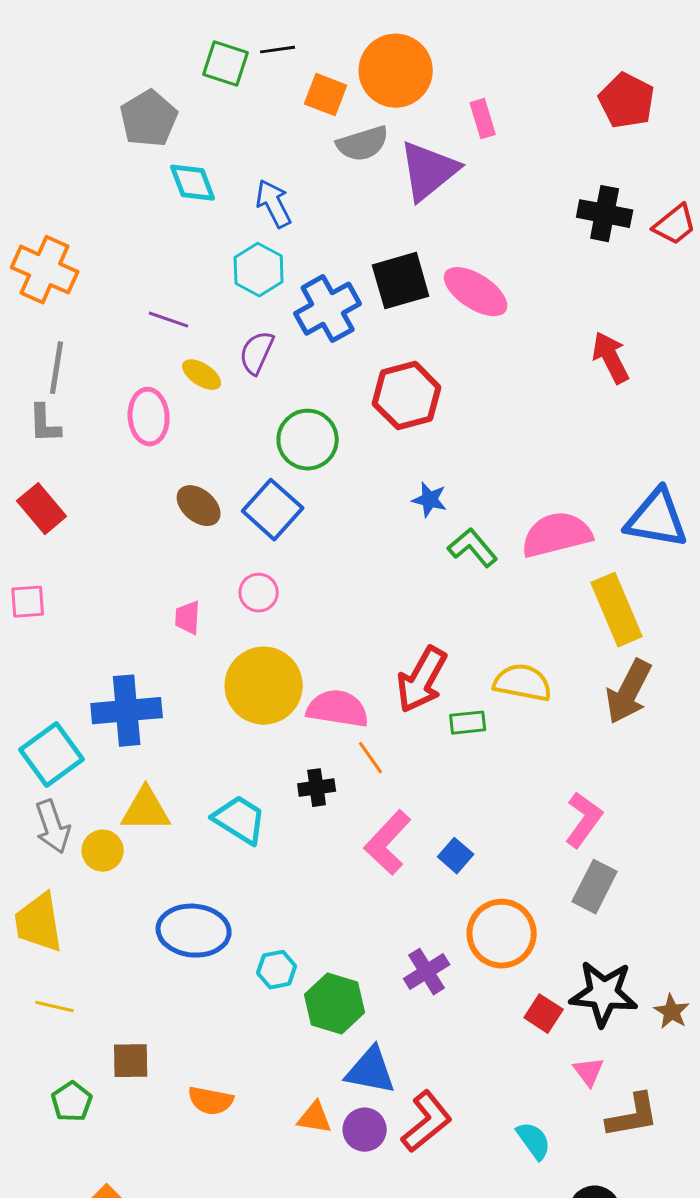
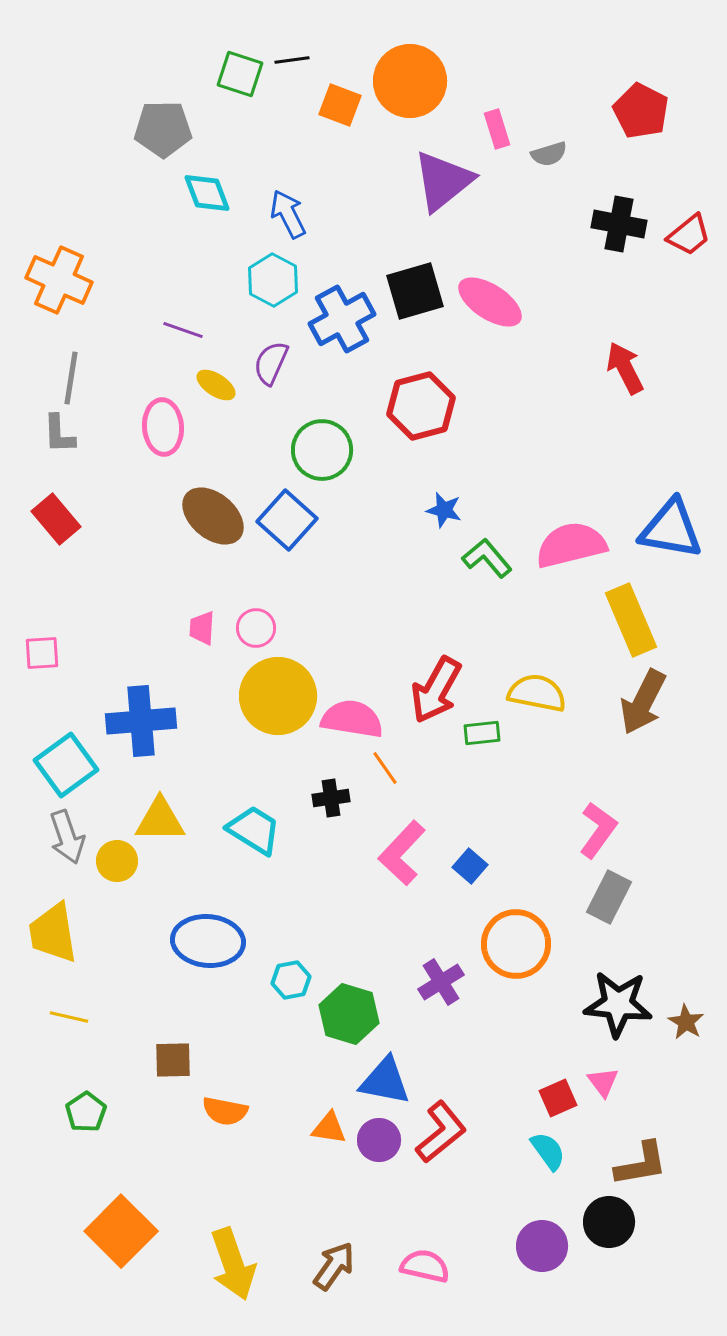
gray pentagon: (149, 119) -> (163, 129), turned 30
gray semicircle: (363, 144) -> (549, 154), moved, size x0.7
brown ellipse: (199, 506) -> (213, 516), size x1.4
pink circle: (259, 593) -> (256, 628), moved
pink square: (28, 602) -> (42, 653), moved
red square: (544, 1014) -> (558, 1098), moved, turned 33
brown square: (131, 1061) -> (173, 1060), moved
brown L-shape: (633, 1116) -> (641, 1164), moved

